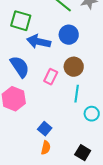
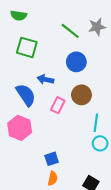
blue arrow: (39, 42) -> (45, 79), moved, size x0.7
cyan line: (77, 94) -> (96, 123), moved
blue square: (45, 129) -> (52, 159), turned 32

